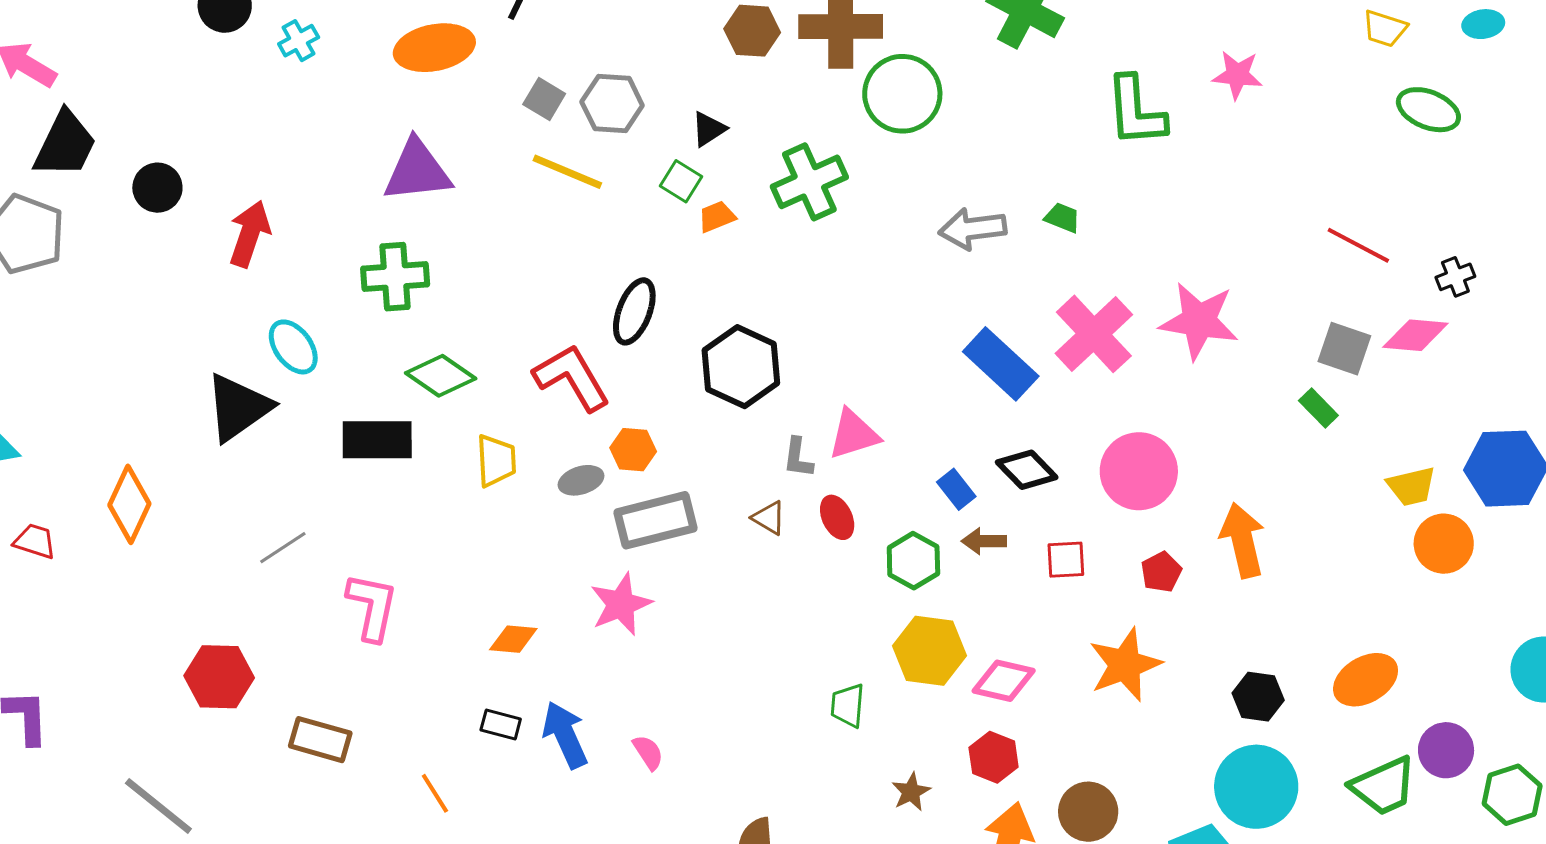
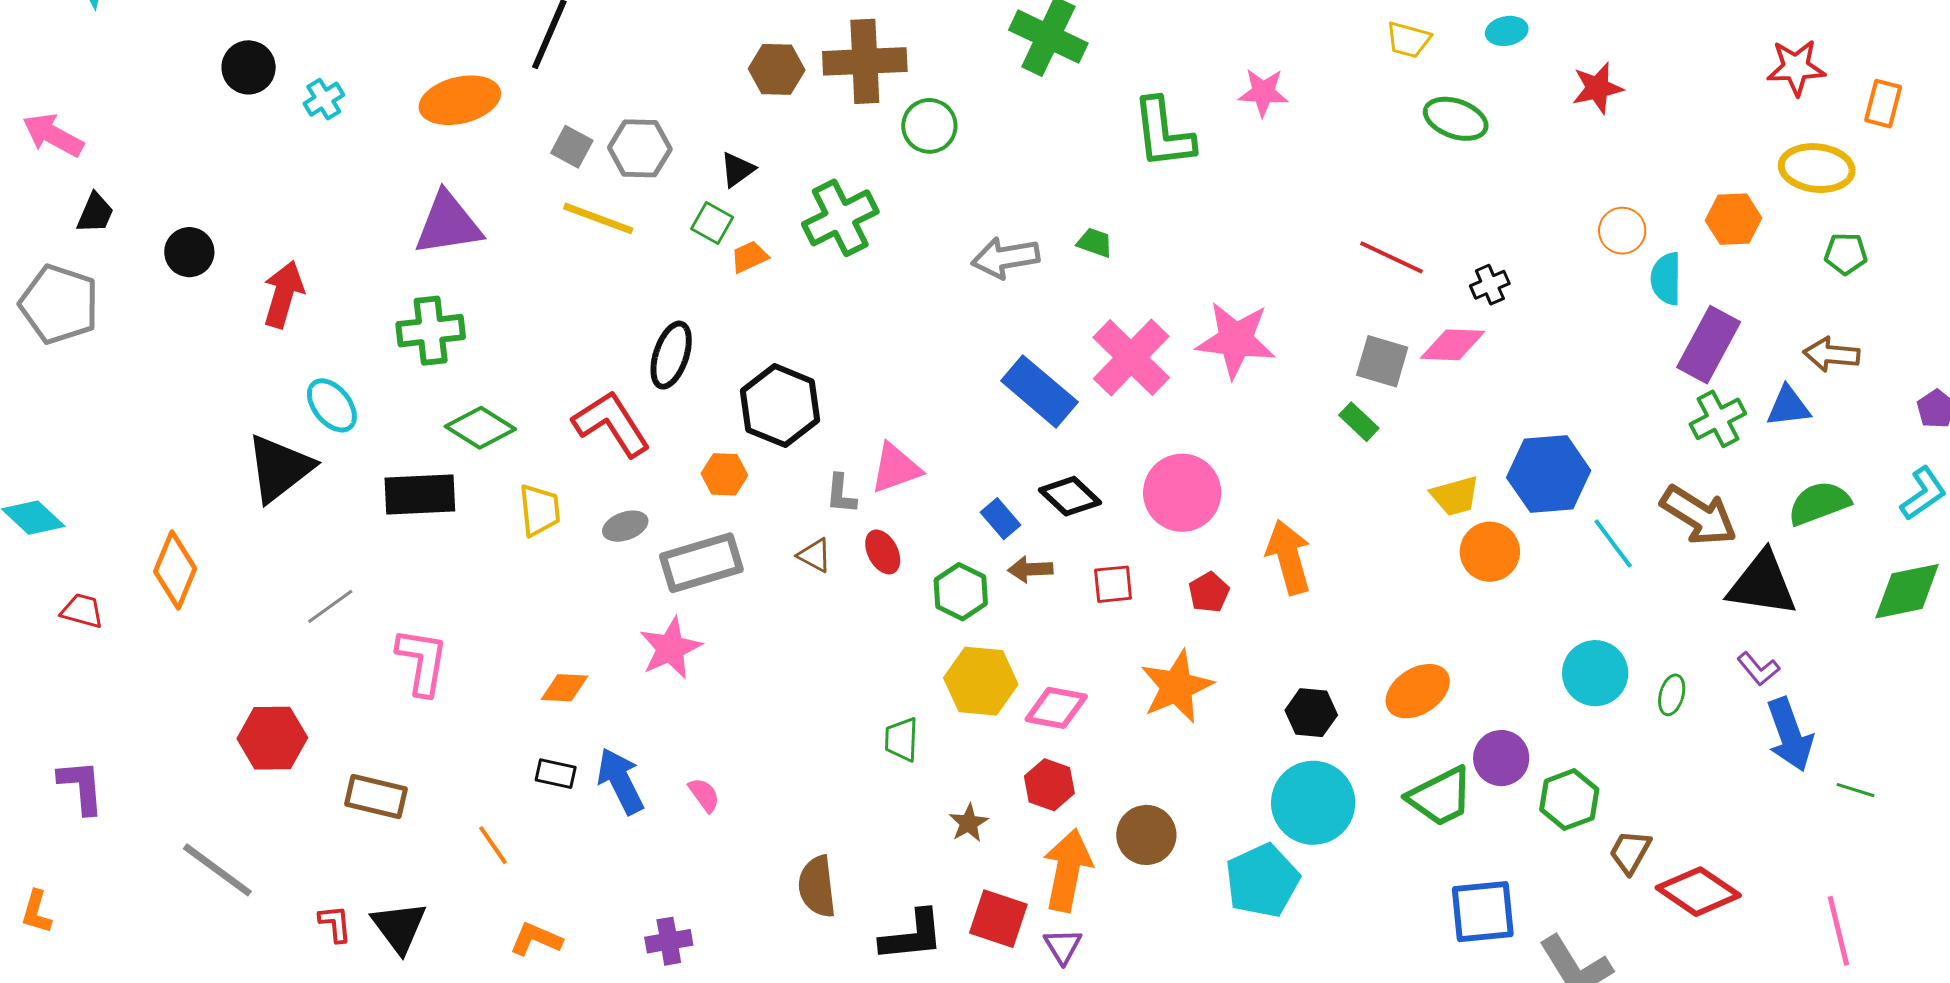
green circle: (902, 94) -> (929, 126), size x0.7
black trapezoid: (65, 144) -> (95, 213), size x0.6
orange hexagon: (633, 450) -> (724, 474), moved

